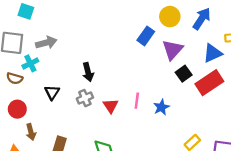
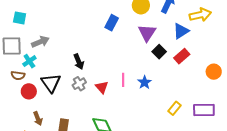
blue rectangle: (146, 36) -> (112, 23), moved
red rectangle: (209, 83) -> (182, 56), size x0.7
black triangle: (52, 92) -> (51, 83), size x1.5
red circle: (17, 109) -> (29, 91), moved

